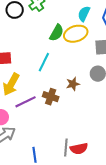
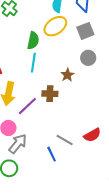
green semicircle: (57, 33) -> (33, 40), moved
gray line: (66, 148) -> (65, 140), moved, turned -48

